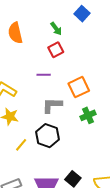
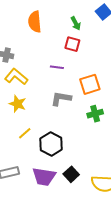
red square: (56, 50) -> (72, 44), turned 35
black hexagon: (47, 136) -> (51, 144), moved

